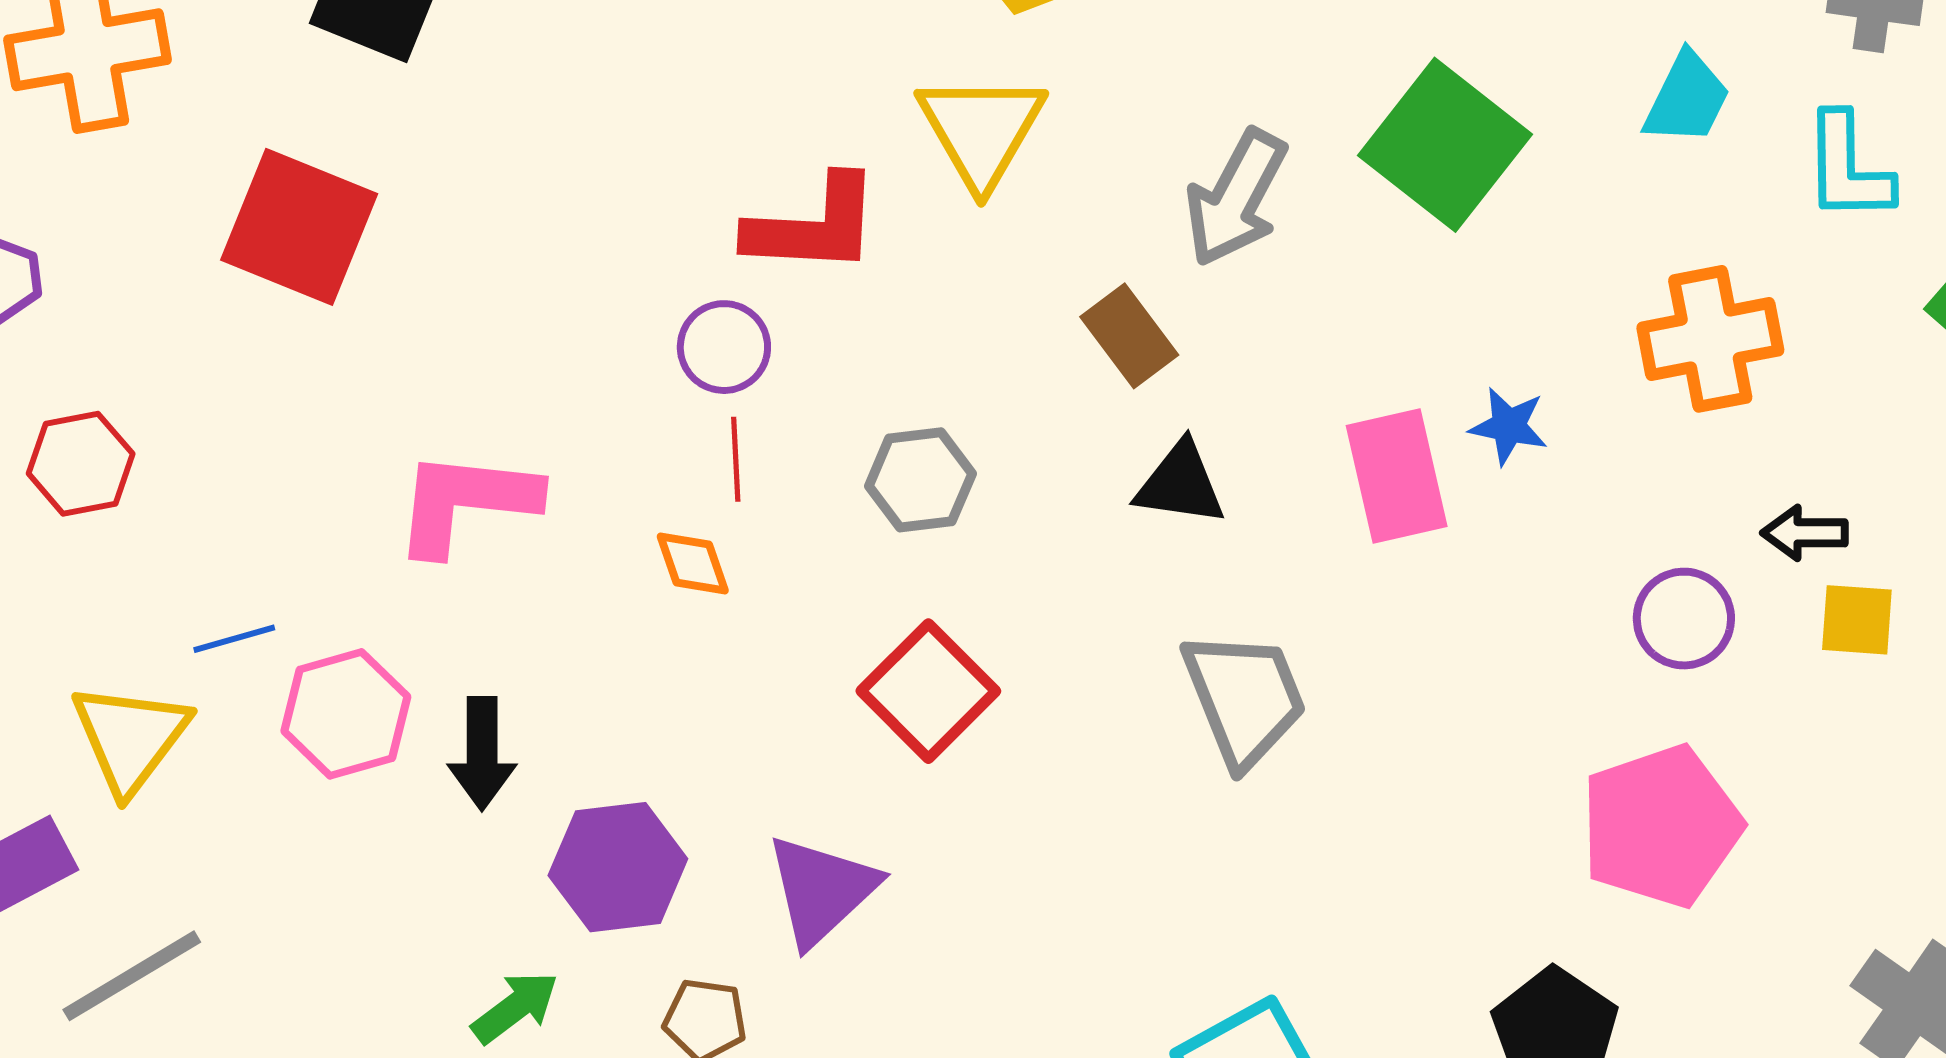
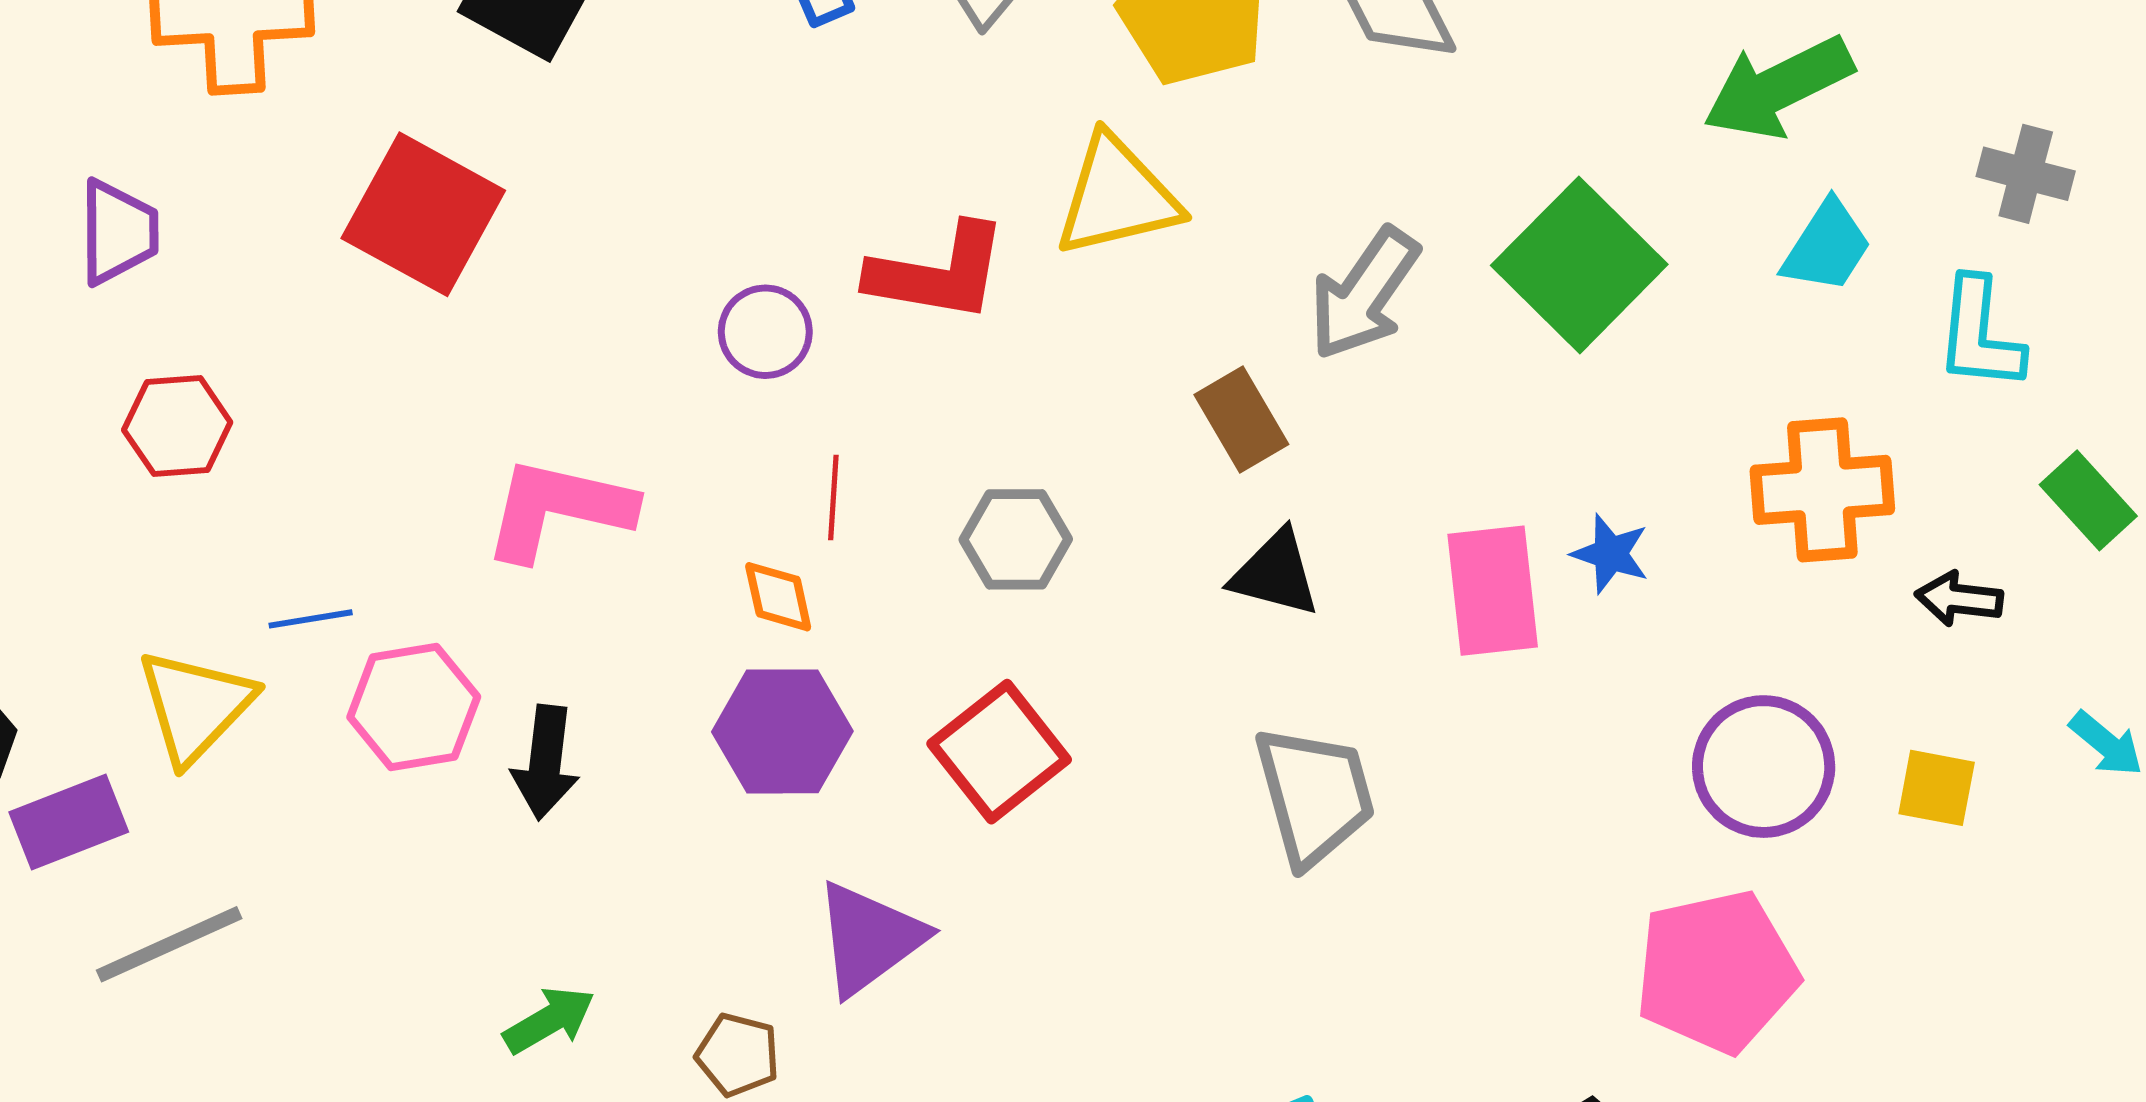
yellow triangle: (981, 130) -> (1117, 196), turned 40
purple circle: (724, 347) -> (765, 332), moved
black arrow: (1805, 533) -> (1959, 599), moved
purple circle: (1684, 619) -> (1764, 767), size x1.4
purple hexagon: (618, 867) -> (782, 731), moved

